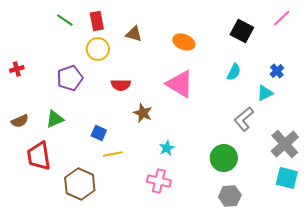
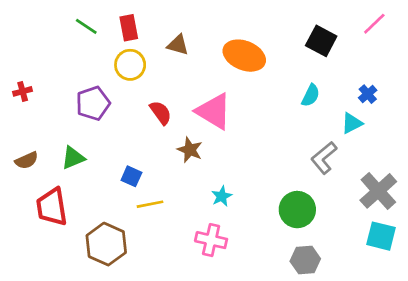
orange ellipse: (184, 42) -> (244, 56), size x1.4
pink triangle: (180, 84) -> (214, 111), moved
red semicircle: (121, 85) -> (161, 113), turned -126

